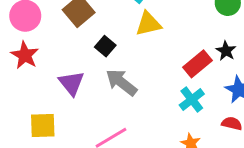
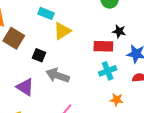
red rectangle: (198, 64) -> (103, 46), turned 60
cyan cross: (192, 100) -> (108, 71), turned 36

